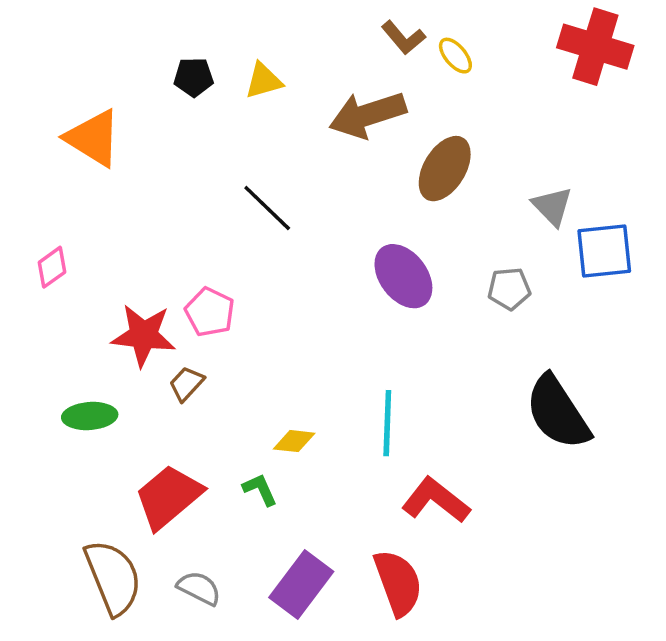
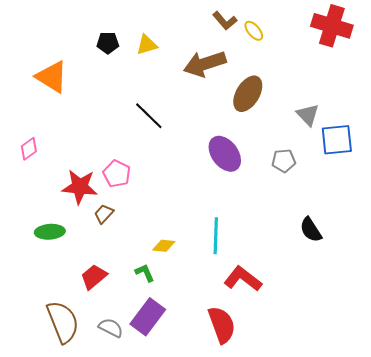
black semicircle: (558, 412) -> (311, 230), size x0.6
red trapezoid: (169, 497) -> (94, 277), size x0.7
purple rectangle: (301, 585) -> (148, 317), moved

